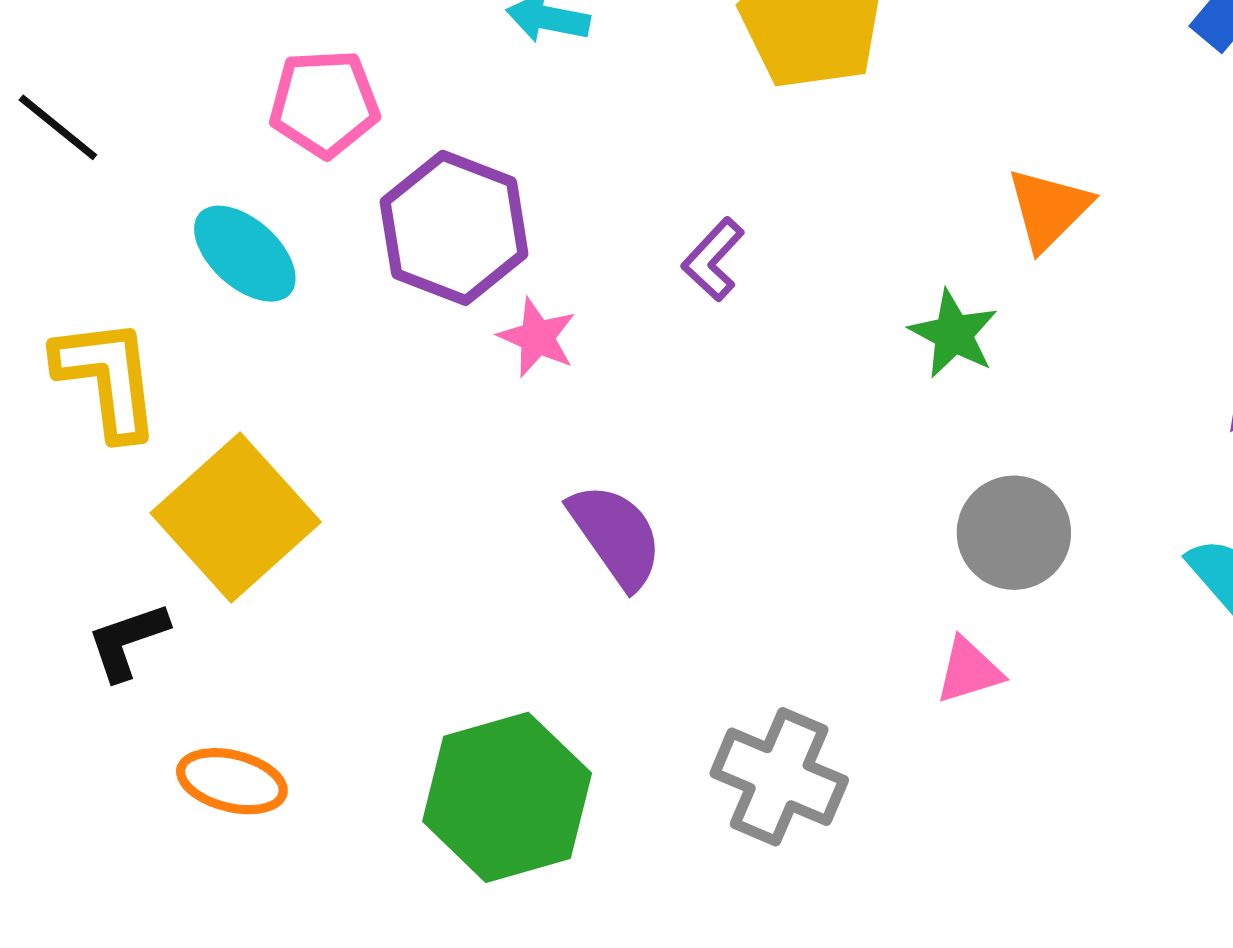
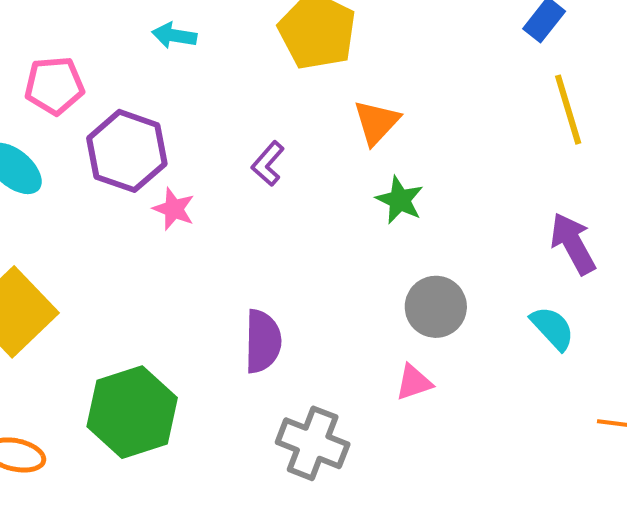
orange triangle: (1049, 209) -> (376, 122), moved
purple semicircle: (616, 536) -> (263, 341), moved, turned 38
green hexagon: (507, 797) -> (132, 412), moved

